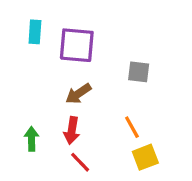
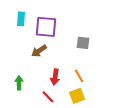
brown arrow: (78, 94) -> (39, 51), moved
red arrow: (72, 130) -> (55, 77), moved
yellow square: (145, 157) -> (77, 96), moved

